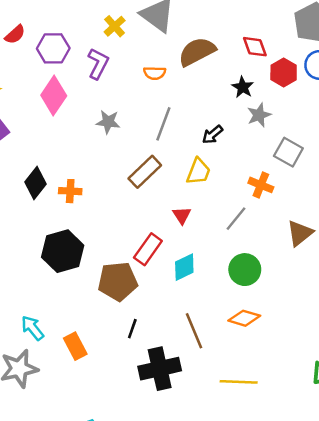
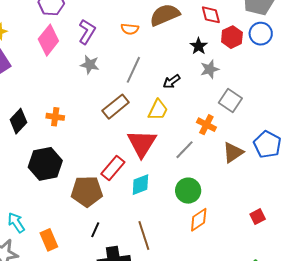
purple L-shape: (98, 64) -> (87, 32), moved
black diamond: (36, 183) -> (18, 121), moved
red triangle: (182, 215) -> (142, 143), size x2.0
brown triangle: (300, 233) -> (233, 152), moved
orange diamond: (244, 318) -> (199, 220), moved, turned -55

